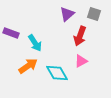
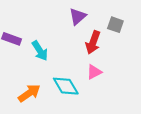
gray square: (94, 14) -> (115, 25), moved
orange arrow: (28, 66) -> (29, 93), moved

